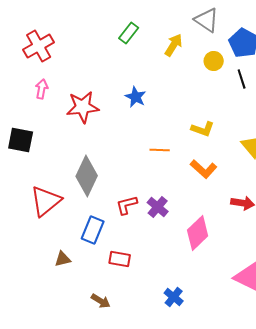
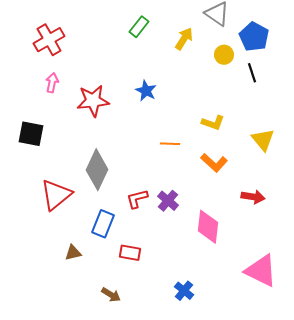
pink diamond: (198, 233) -> (208, 227), turned -40

